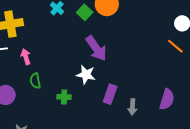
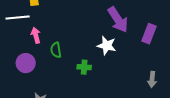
pink arrow: (26, 57) -> (36, 35), moved
purple rectangle: (110, 94) -> (149, 34), moved

